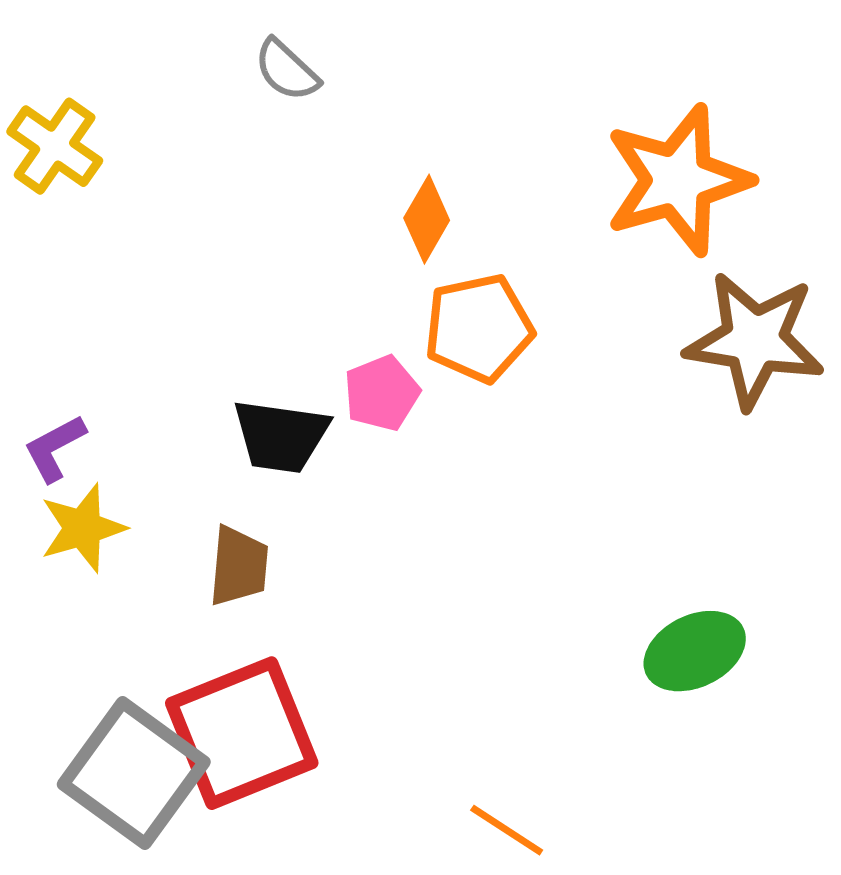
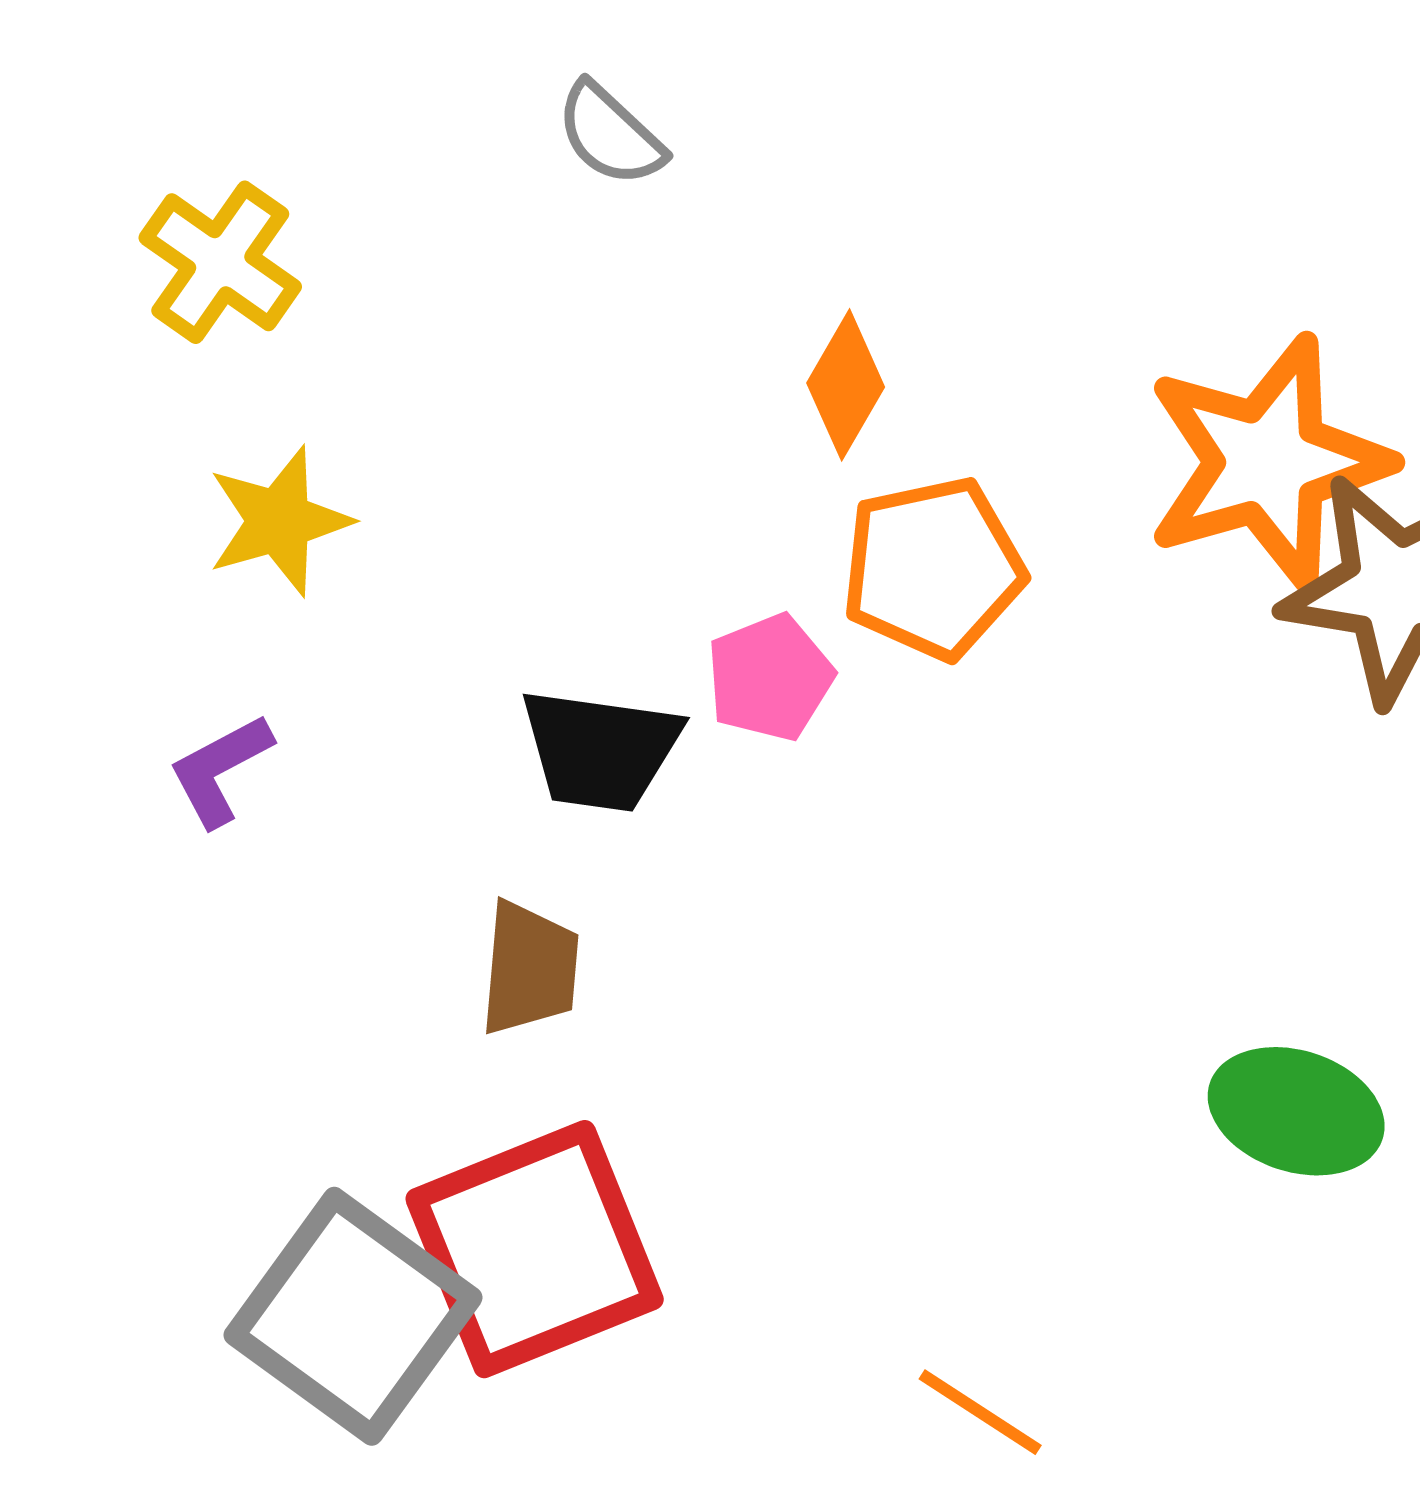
orange star: (678, 180) -> (1268, 462), moved
yellow star: (83, 528) -> (279, 521), moved
green ellipse: (695, 651) -> (1296, 1111), turned 44

